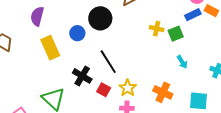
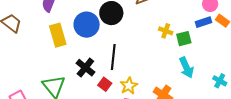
blue circle: (77, 33) -> (87, 25), size x1.6
black line: (108, 62) -> (113, 57), turned 30
cyan arrow: (182, 62) -> (186, 67), size x1.5

